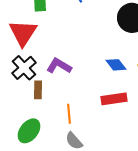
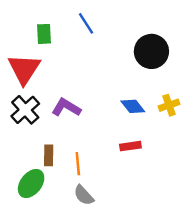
brown rectangle: (38, 90) -> (49, 155), moved
red rectangle: (114, 99) -> (130, 146), size x0.7

